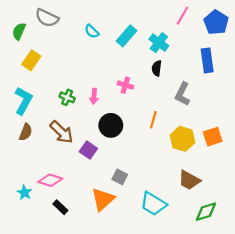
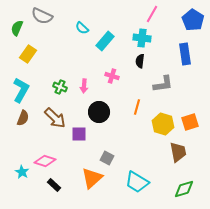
pink line: (182, 16) -> (152, 14), moved
cyan rectangle: (126, 36) -> (105, 41), moved
cyan cross: (159, 43) -> (142, 38), turned -30
gray L-shape: (182, 94) -> (163, 84), turned -125
purple square: (88, 150) -> (79, 134), turned -35
brown trapezoid: (189, 180) -> (178, 152), moved, turned -130

